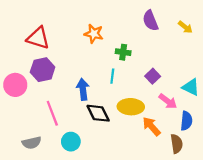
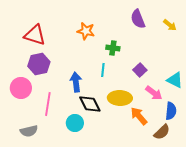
pink circle: (15, 85) -> (21, 88), moved
pink line: (52, 113) -> (48, 104), turned 30
cyan circle: (71, 142) -> (75, 123), moved
brown semicircle: (177, 144) -> (162, 132), turned 54

